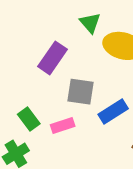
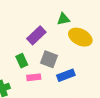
green triangle: (90, 23) -> (63, 19), turned 48
green rectangle: (29, 119) -> (22, 61), moved

